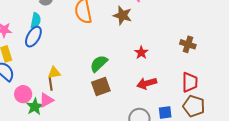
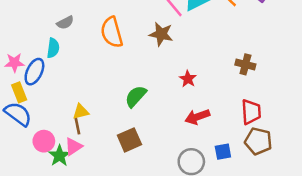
blue ellipse: (33, 37) -> (34, 72), moved
brown square: (101, 86) -> (129, 140), moved

